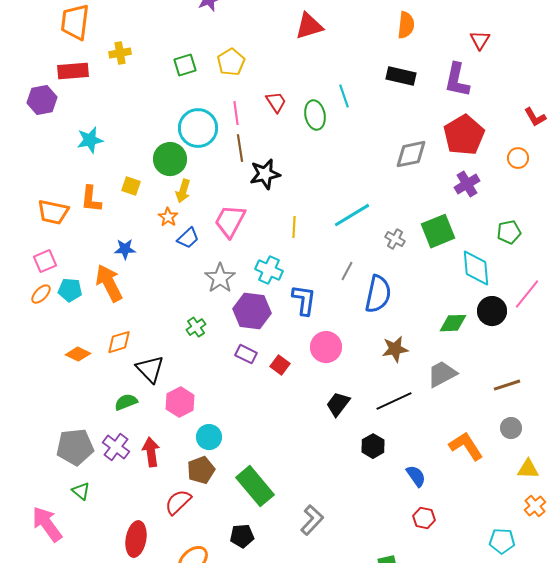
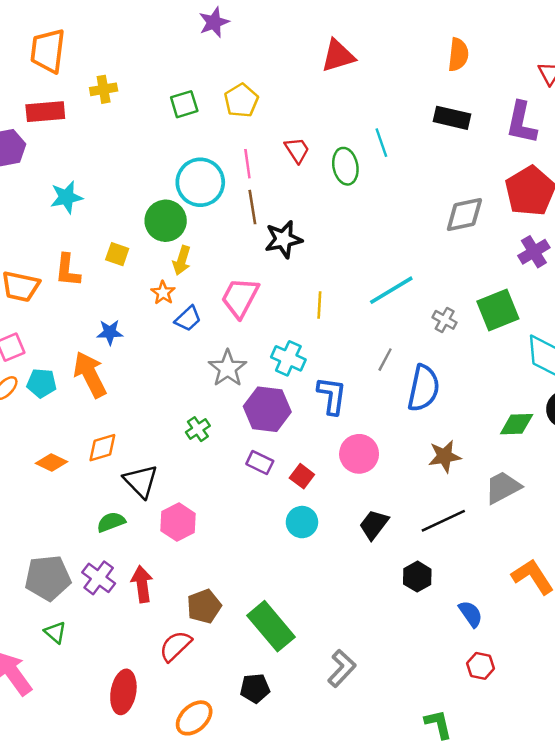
cyan circle: (209, 437) -> (302, 522), moved

